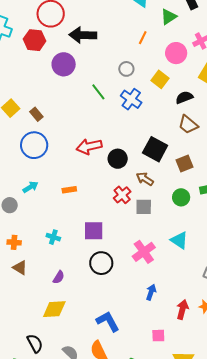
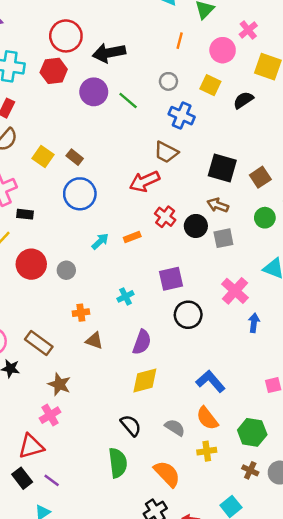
green line: (98, 92) -> (128, 101), moved
brown trapezoid: (188, 125) -> (166, 152), moved
black circle: (118, 159) -> (196, 226), moved
cyan arrow: (30, 187) -> (100, 241), moved
red cross: (122, 195) -> (165, 217), moved
cyan cross: (53, 237) -> (125, 296), turned -32
purple semicircle: (59, 277) -> (142, 342), size x1.5
blue arrow: (151, 292) -> (254, 323), moved

